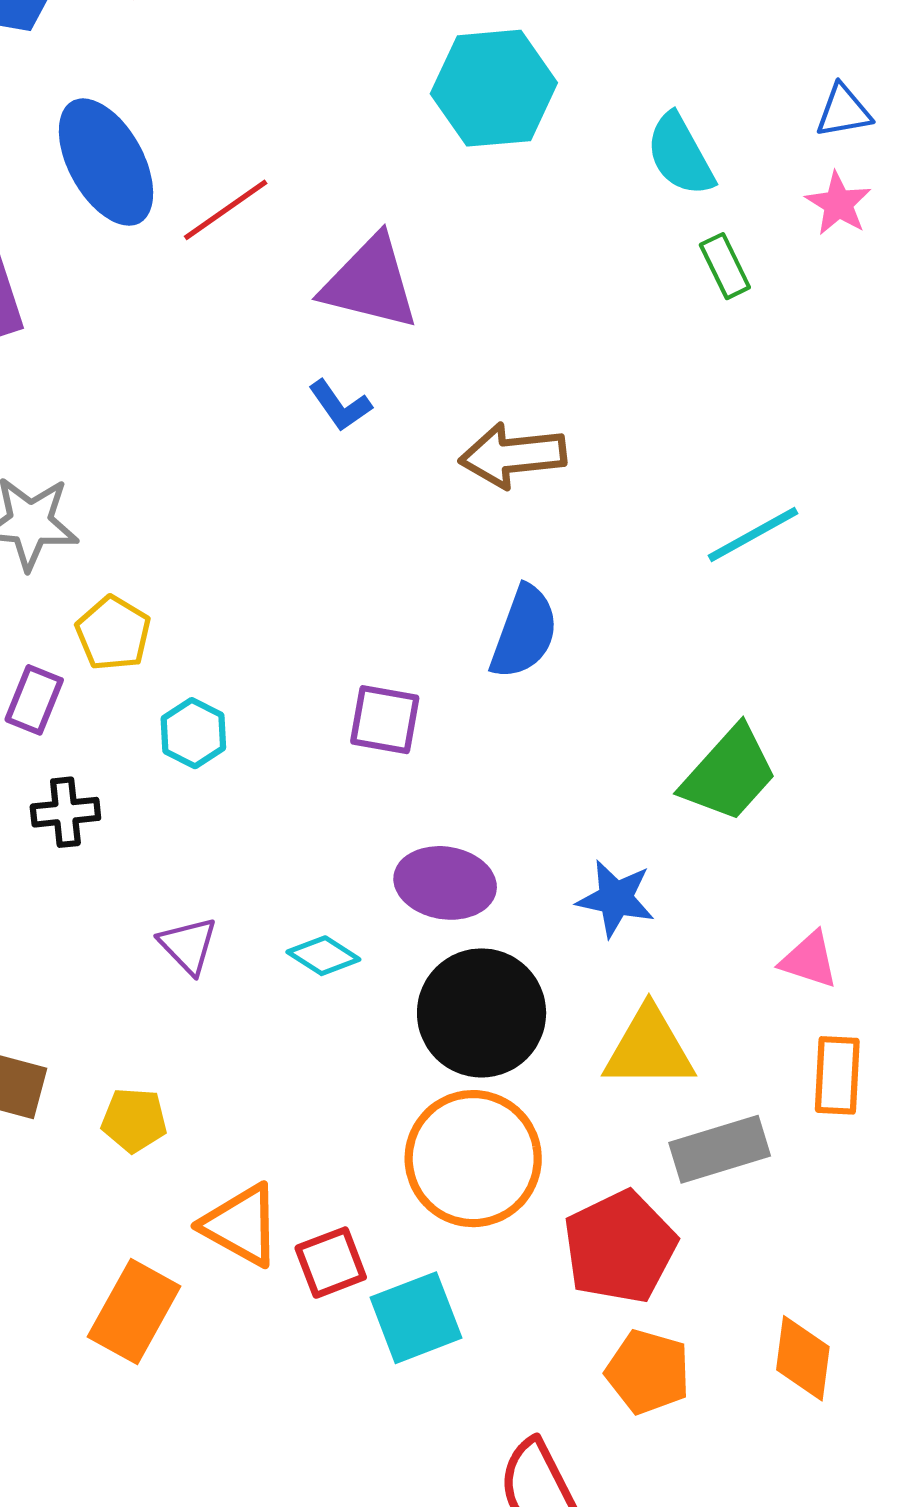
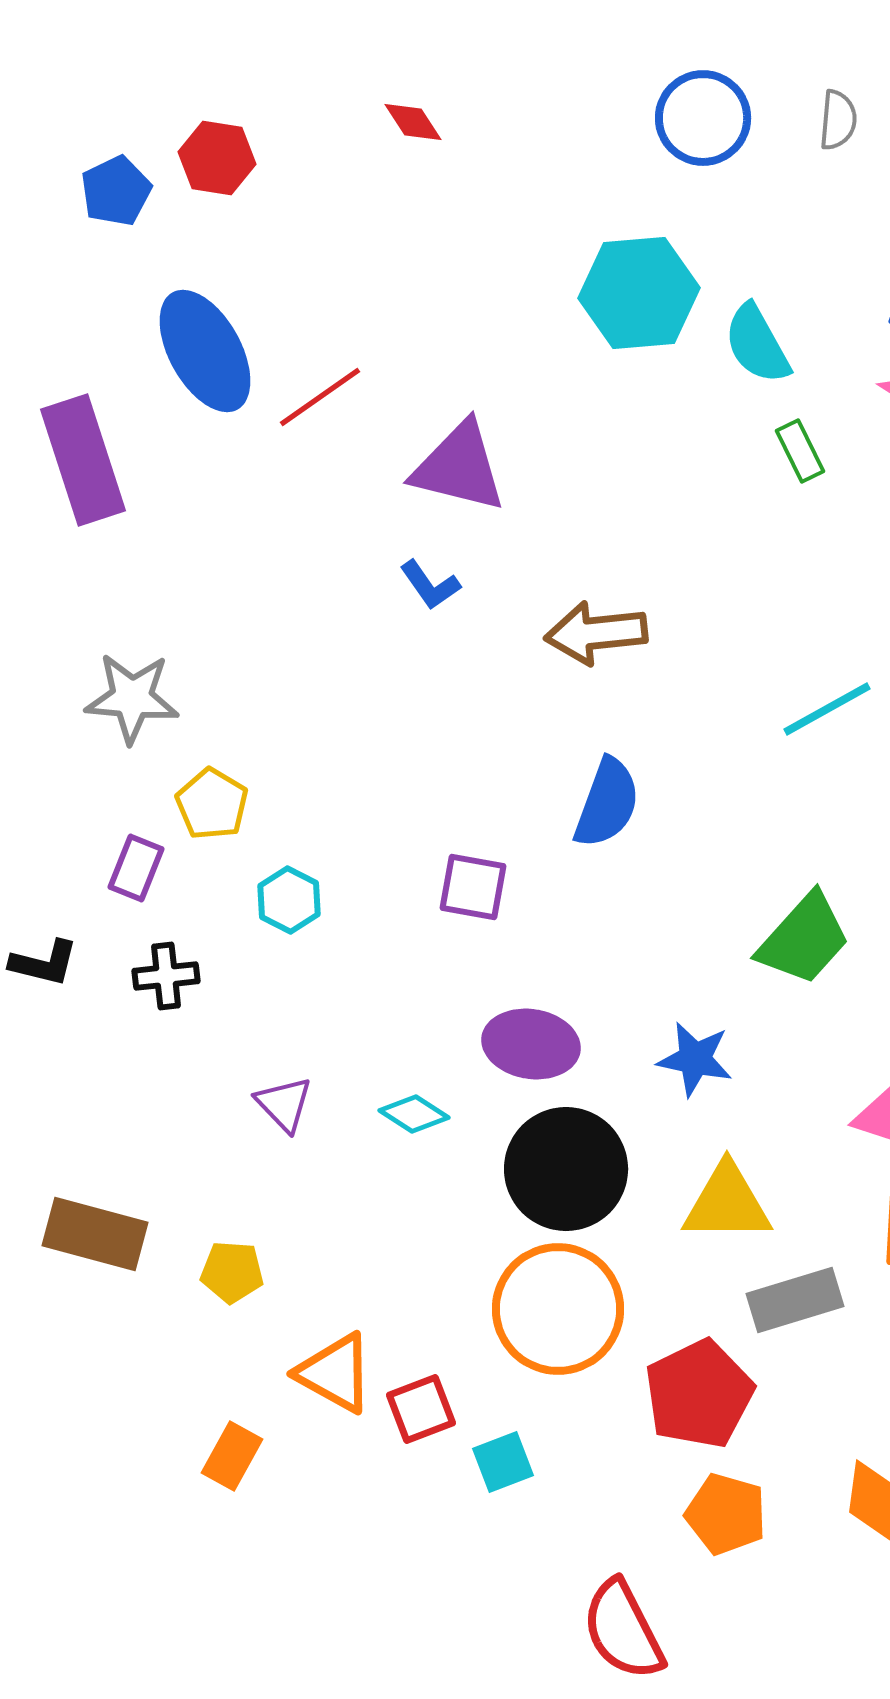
cyan hexagon: (494, 88) -> (639, 293), moved
orange rectangle: (134, 1311) -> (232, 1456), size x0.7
cyan square: (416, 1318) -> (503, 1462), size x0.7

